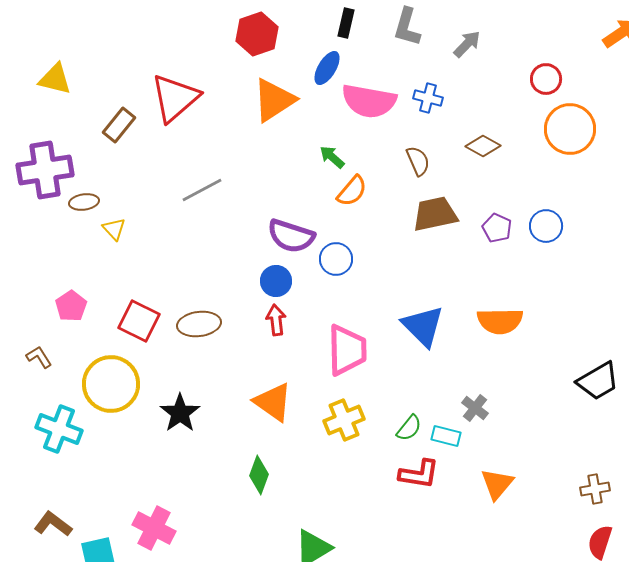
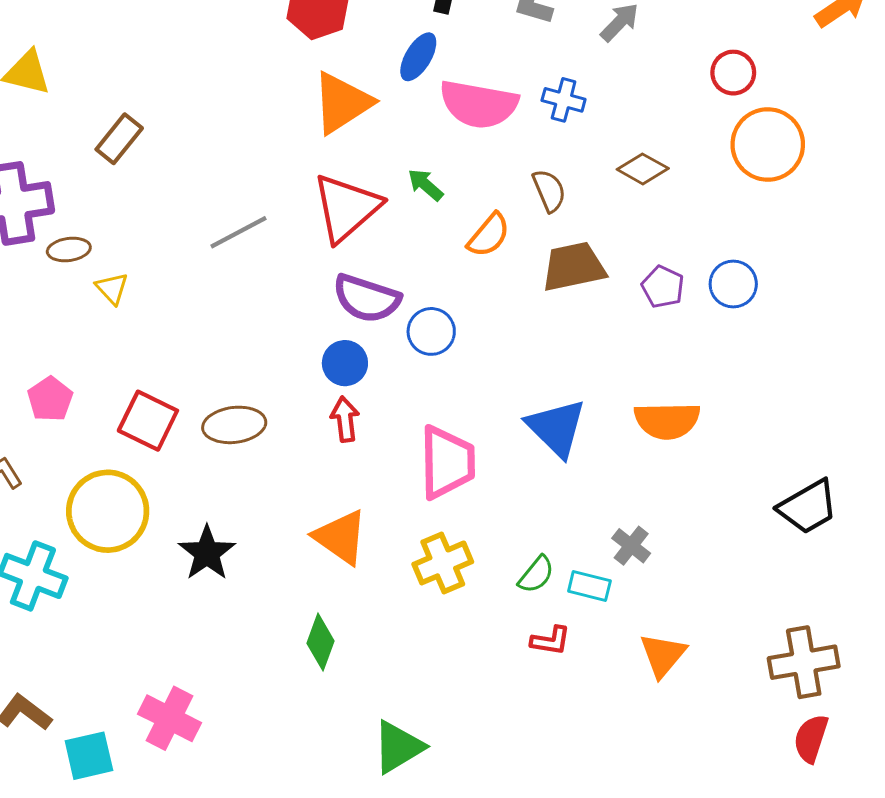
red triangle: (175, 98) -> (346, 208), moved
orange semicircle: (352, 191) -> (489, 235), moved
red L-shape: (419, 474) -> (551, 641), size x0.7
brown cross: (595, 489) -> (804, 662), size x1.6

